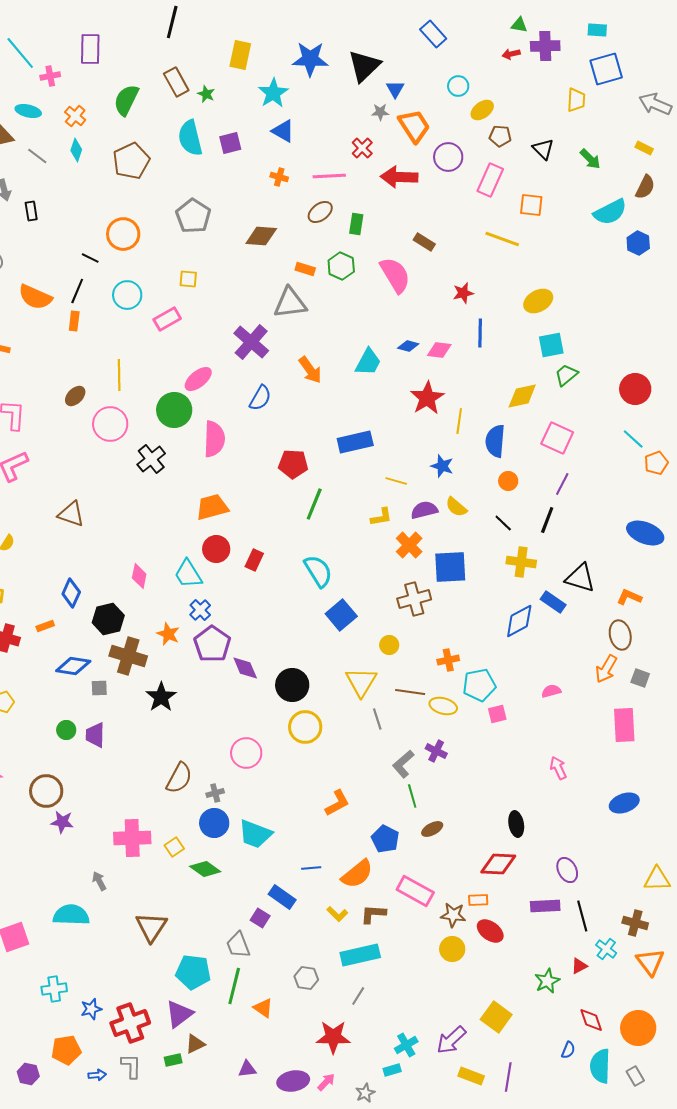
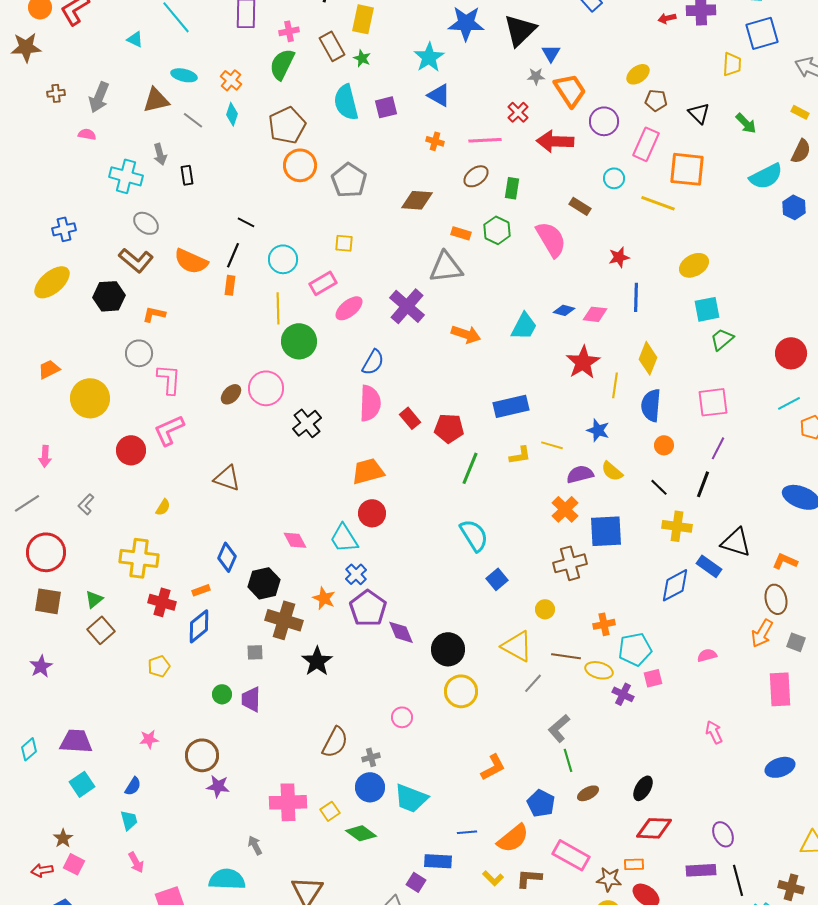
yellow rectangle: (240, 55) -> (363, 19), moved
pink cross: (50, 76) -> (289, 31), moved
cyan circle: (458, 86) -> (614, 178), moved
orange square: (531, 205) -> (687, 169), size x1.5
orange circle: (123, 234) -> (300, 165), moved
orange arrow: (310, 370) -> (466, 334), turned -36
yellow line: (119, 375) -> (278, 308), moved
pink ellipse: (198, 379) -> (349, 308), moved
brown ellipse: (75, 396) -> (231, 394), moved
yellow diamond: (522, 396) -> (648, 358), moved, turned -56
blue semicircle: (260, 398) -> (373, 362), moved
green circle: (174, 410) -> (299, 341), moved
pink square: (557, 438) -> (713, 402), turned -32
cyan line: (633, 439) -> (789, 403), turned -70
yellow L-shape: (381, 517) -> (520, 455), moved
red rectangle: (254, 560) -> (410, 418), moved, turned -65
pink diamond: (139, 576) -> (295, 540), turned -40
blue square: (341, 615) -> (497, 579), size x0.7
blue diamond: (73, 666) -> (199, 626), moved, turned -48
yellow triangle: (361, 682) -> (517, 646), turned -32
gray line: (377, 719) -> (533, 683), turned 60
purple cross: (436, 751) -> (623, 694), moved
pink circle: (246, 753) -> (402, 717), size x0.7
black ellipse: (516, 824) -> (643, 788), moved, turned 40
blue rectangle: (282, 897) -> (438, 861), turned -32

